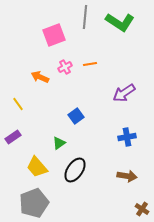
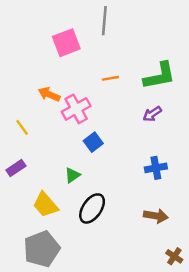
green L-shape: (120, 22) -> (160, 76), moved, turned -44
pink cross: (65, 67) -> (76, 109), moved, size x1.6
purple arrow: (124, 93) -> (152, 114), size x0.7

